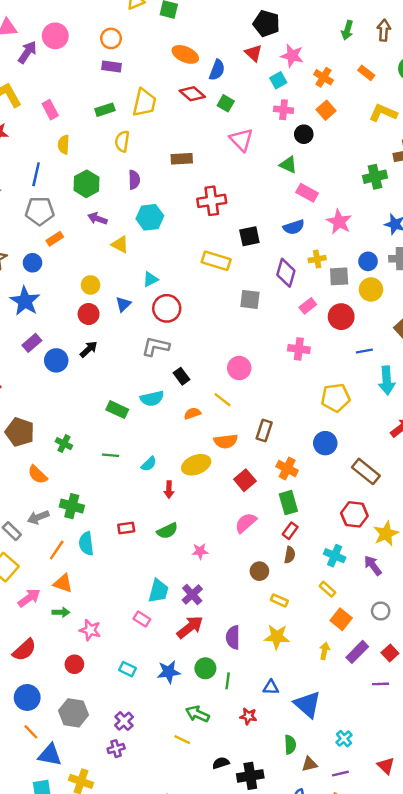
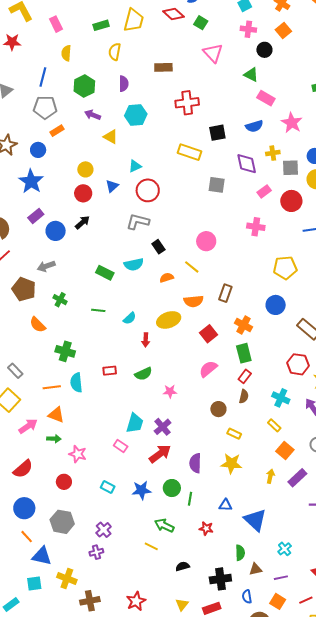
purple diamond: (286, 273) -> (247, 164), turned -30
gray arrow: (38, 517) -> (46, 266), moved
orange line: (57, 550) -> (52, 387), turned 48
black cross: (250, 776) -> (220, 579), moved

